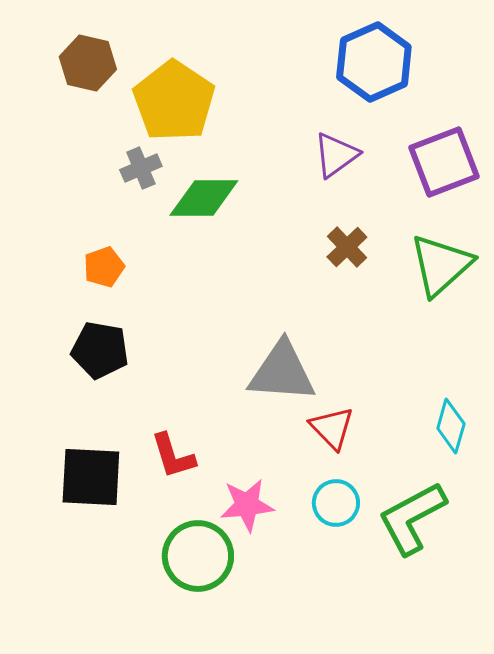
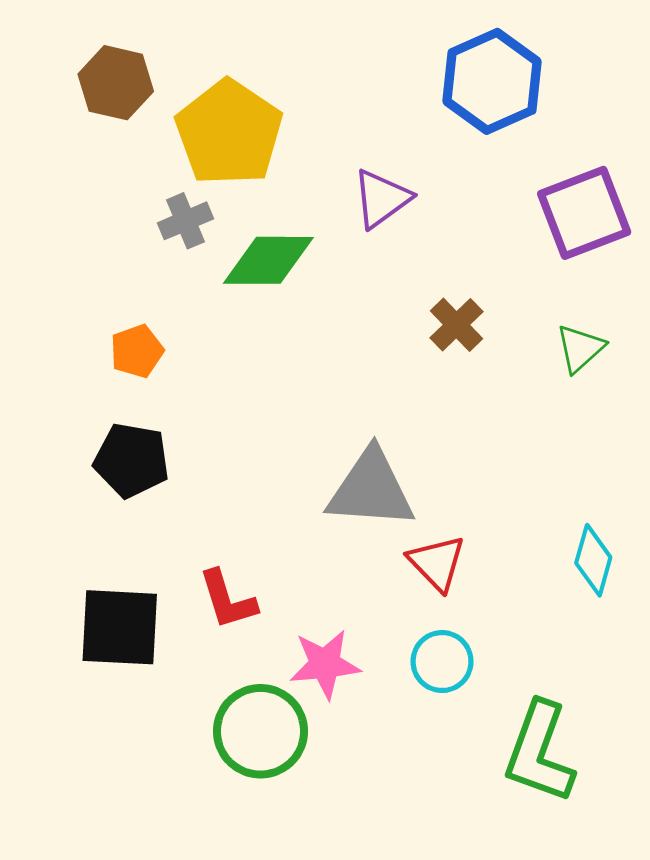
purple triangle: (336, 155) -> (382, 198), moved
green triangle: (441, 265) -> (580, 348), size x0.6
green L-shape: (412, 518) -> (539, 752), moved, turned -42

